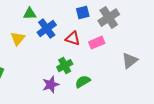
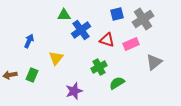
yellow triangle: (18, 39) -> (56, 58), moved
gray triangle: (130, 61) -> (154, 62), moved
purple star: (51, 85) -> (74, 91), moved

